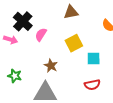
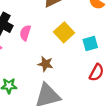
red semicircle: (92, 85) -> (97, 72), turned -35

